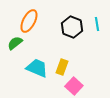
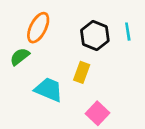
yellow rectangle: (62, 67) -> (82, 72), moved

